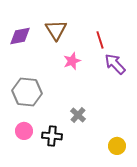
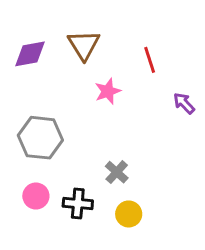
purple arrow: (115, 64) -> (184, 103), moved, size x0.7
yellow circle: (117, 146) -> (129, 214), moved

